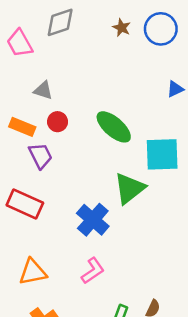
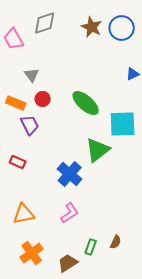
brown star: (122, 28) -> (92, 27), size x1.5
gray triangle: (43, 90) -> (32, 75), turned 35
red rectangle: (25, 204) -> (18, 162), size x0.6

